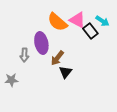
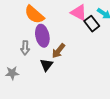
orange semicircle: (57, 22) -> (34, 15), moved
black triangle: (65, 72) -> (46, 65), moved

